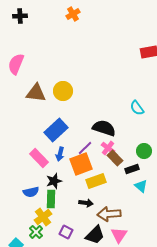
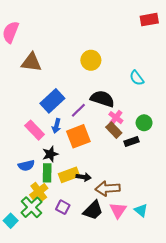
yellow circle: (63, 91) -> (91, 60), moved
purple line: (85, 148) -> (78, 110), moved
pink cross: (108, 148) -> (116, 118), moved
yellow rectangle: (96, 181) -> (69, 175), moved
cyan triangle: (141, 186) -> (141, 210), moved
green cross: (36, 232) -> (31, 207), size x1.5

